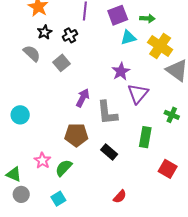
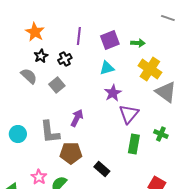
cyan triangle: (128, 37) -> (107, 68), moved
gray L-shape: (107, 113) -> (50, 132), moved
green rectangle: (145, 137) -> (134, 144), moved

